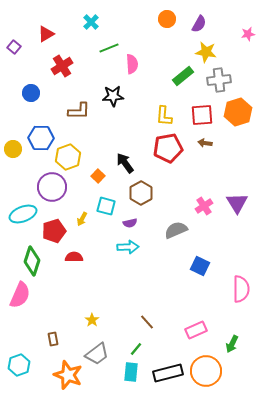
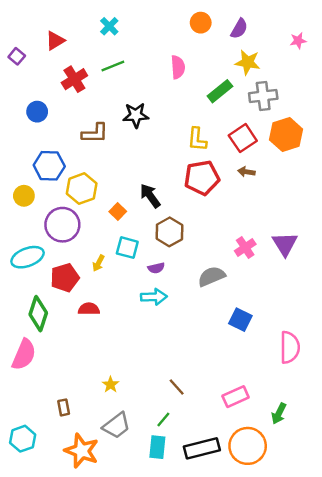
green line: (109, 48) -> (113, 66), moved
pink semicircle: (132, 64) -> (178, 67), moved
red square: (202, 115) -> (243, 138), turned -30
yellow circle: (13, 149) -> (24, 196), moved

